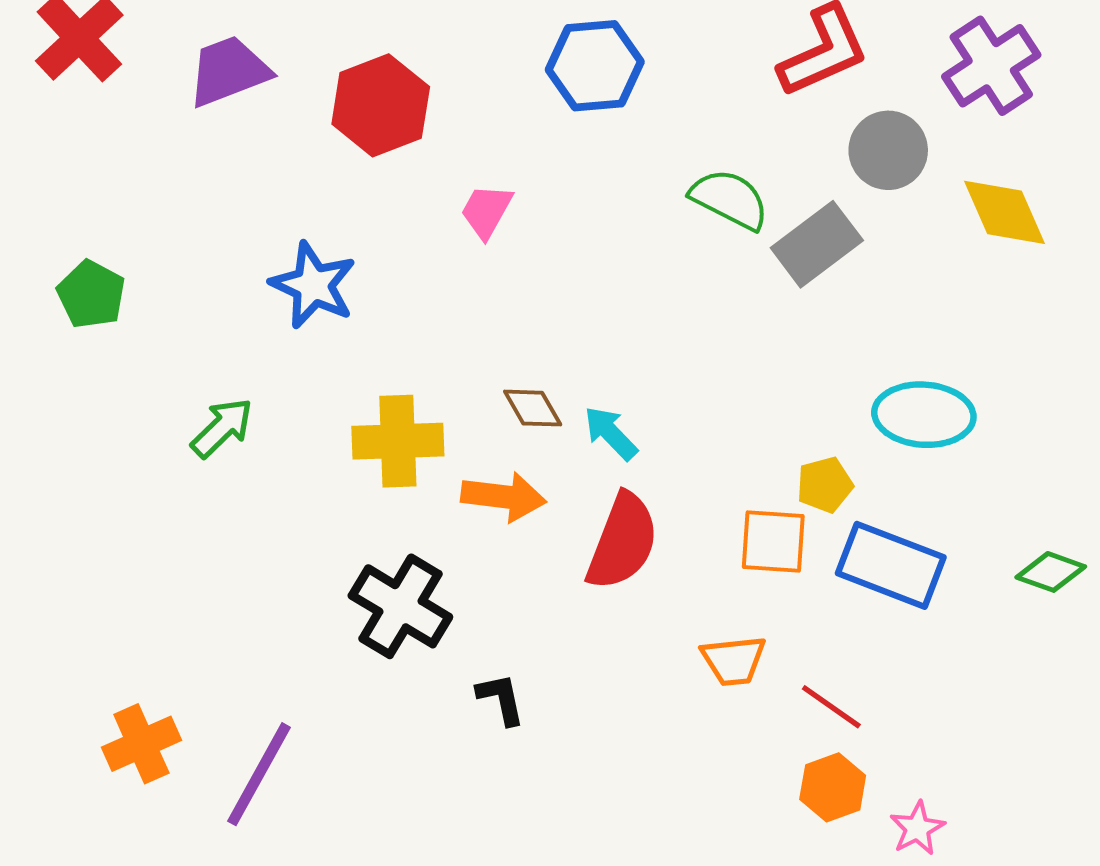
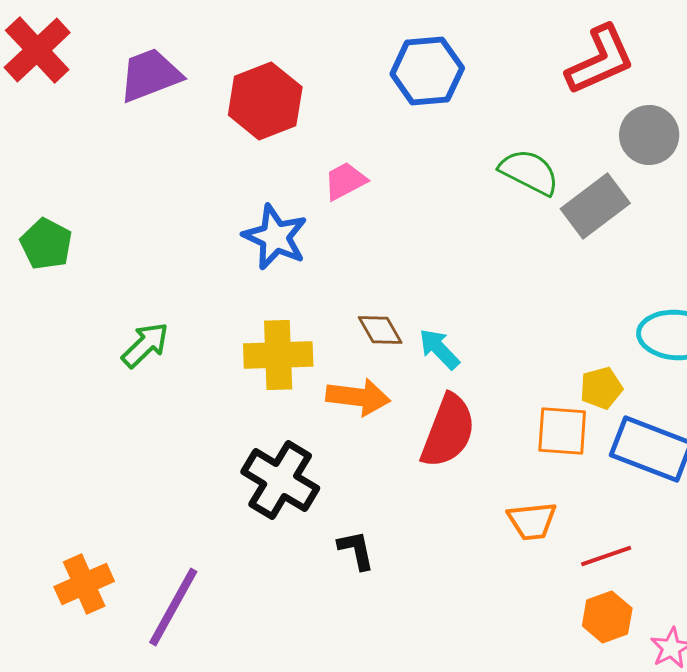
pink trapezoid: (486, 211) -> (345, 181), turned 33
blue star: (313, 285) -> (275, 237), moved
red line: (831, 707) -> (606, 556), turned -54

